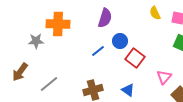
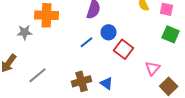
blue triangle: (128, 90) -> (107, 83), moved

